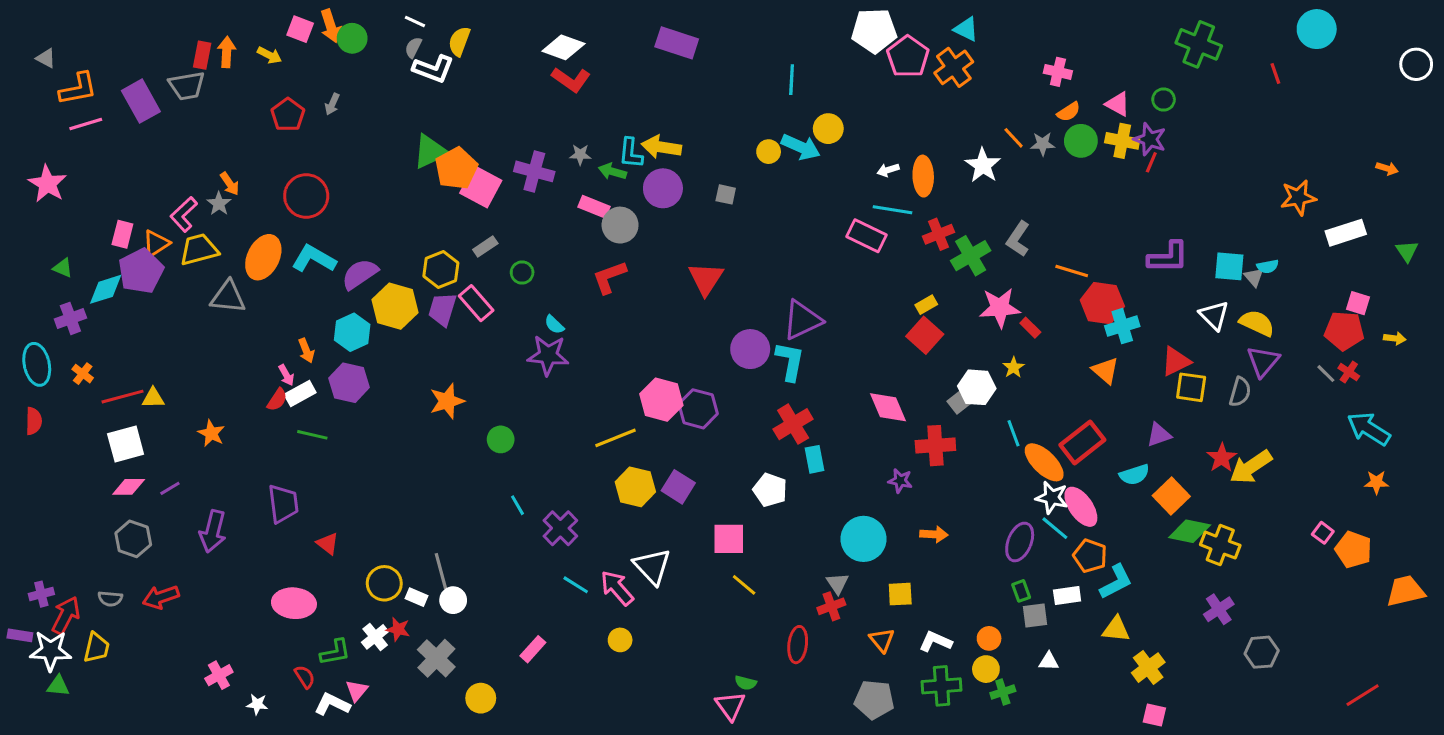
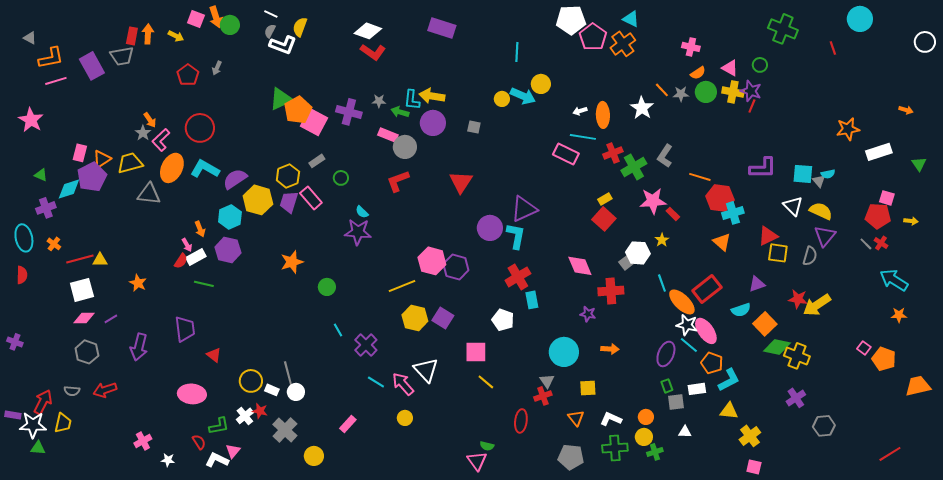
pink L-shape: (184, 214) -> (161, 140), moved
red star: (1222, 458) -> (798, 299), turned -30
purple cross: (41, 594) -> (15, 342), moved, turned 35

